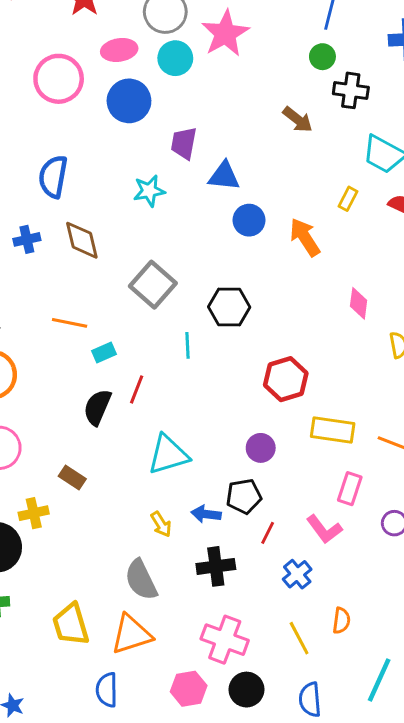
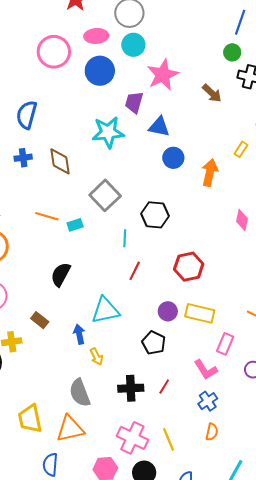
pink star: (225, 33) -> (163, 75), moved
blue semicircle: (53, 177) -> (27, 115), moved
cyan star: (149, 191) -> (108, 132), size x1.5
orange arrow: (305, 237) -> (210, 173), turned 40
cyan rectangle: (104, 352) -> (75, 225), moved
red line: (137, 389) -> (135, 271), moved
yellow rectangle: (333, 430) -> (200, 313), moved
black pentagon: (244, 496) -> (154, 343), turned 30
blue arrow: (206, 514) -> (79, 334), moved, turned 66
red line: (268, 533) -> (164, 386), moved
blue cross: (297, 574) -> (208, 401), moved
yellow line: (299, 638) -> (169, 439), moved

